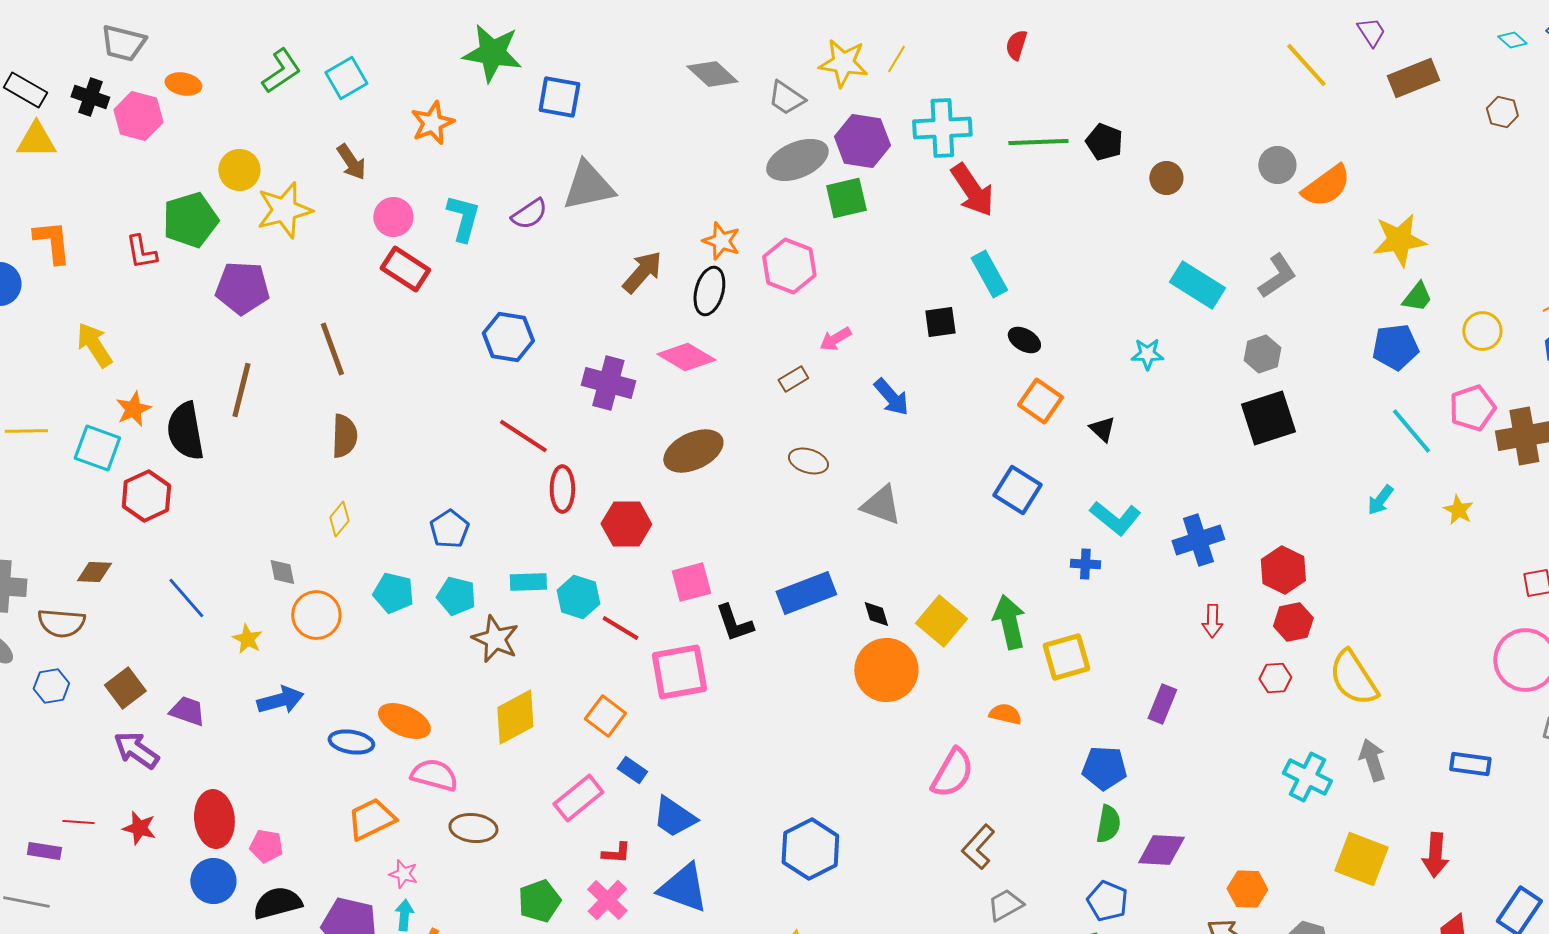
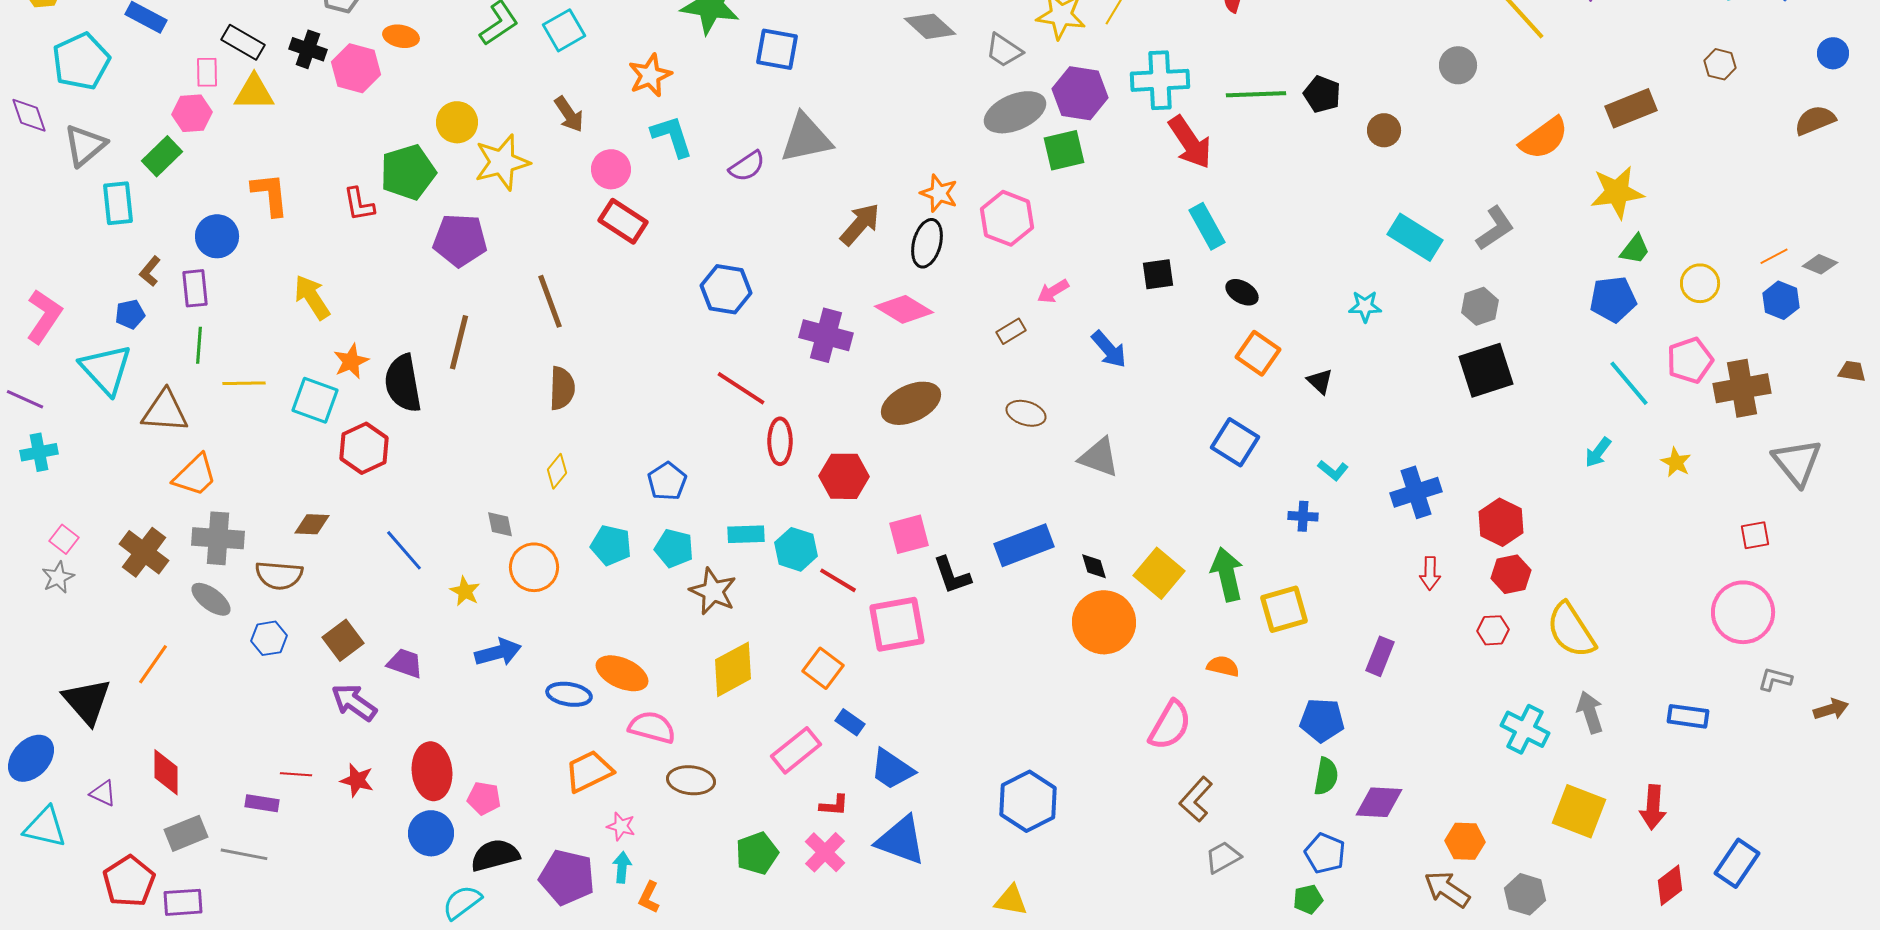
brown rectangle: (1413, 78) -> (1631, 108), moved
gray circle: (1277, 165) -> (1458, 65), moved
cyan L-shape: (463, 218) -> (672, 136), moved, turned -33
cyan L-shape: (1115, 518) -> (1333, 470), size x0.6

